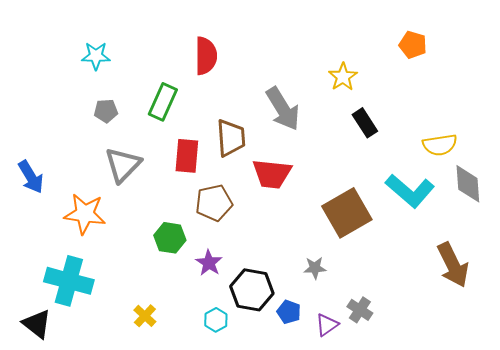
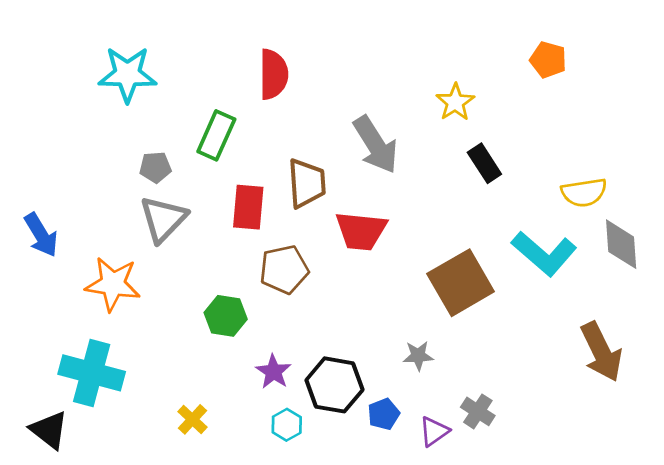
cyan star: (96, 56) -> (127, 74), size x1.5
gray pentagon: (106, 111) -> (155, 167), moved
purple star: (209, 263) -> (273, 372), moved
blue pentagon: (289, 312) -> (384, 414), turned 30

